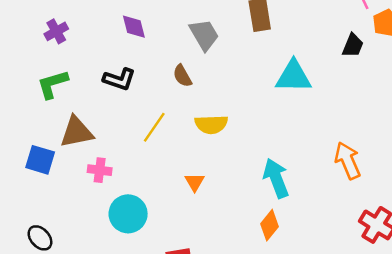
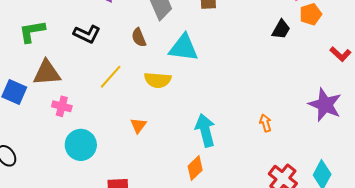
cyan triangle: (293, 76) -> (184, 48), moved
orange arrow: (348, 161) -> (265, 123), size x0.6

